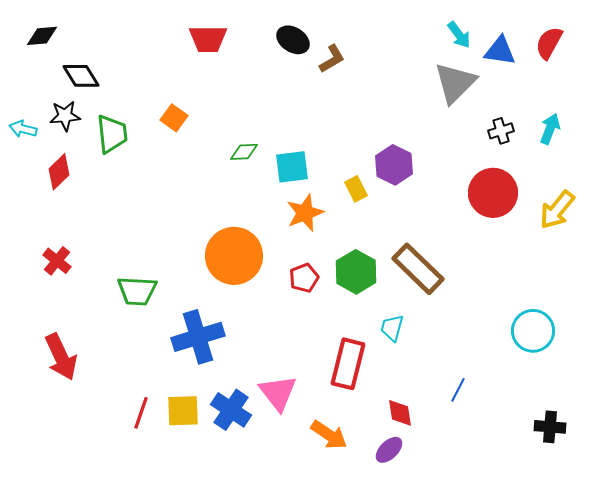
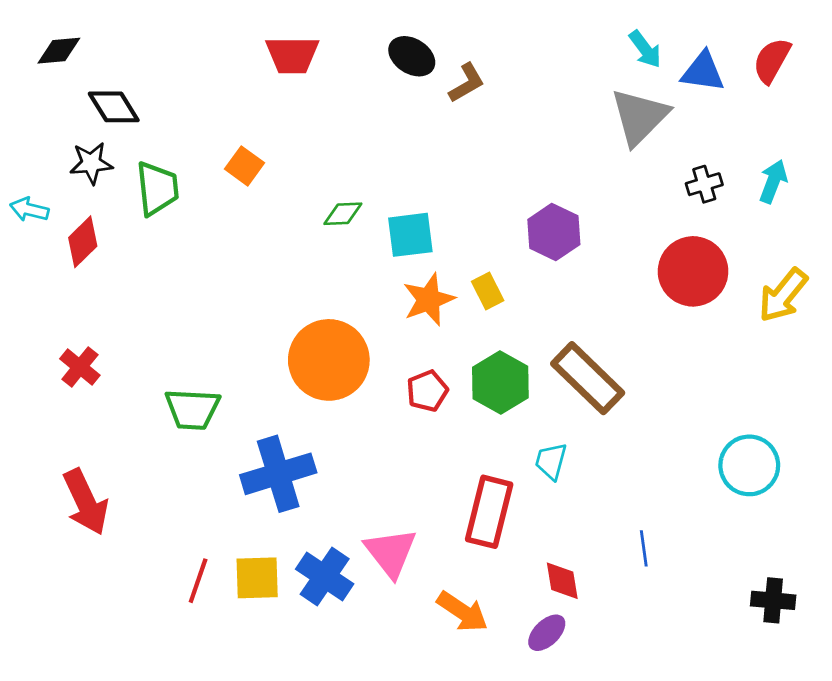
cyan arrow: (23, 129) -> (29, 210), moved
yellow rectangle: (356, 189) -> (488, 291), moved
blue line: (458, 390) -> (644, 548), turned -35

